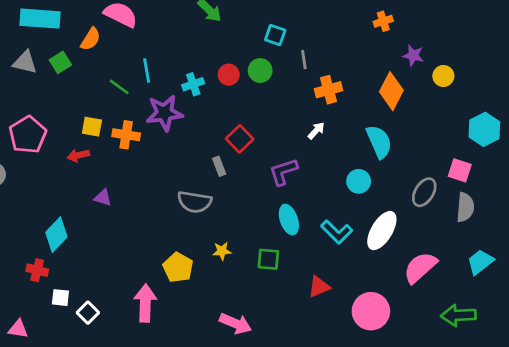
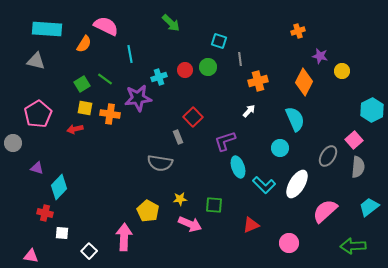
green square: (60, 62) -> (82, 84), moved
cyan line: (147, 71) -> (130, 54), moved
pink square: (460, 170) -> (354, 140), turned 30
purple triangle: (103, 198) -> (37, 168), moved
cyan ellipse: (289, 220) -> (238, 167), moved
pink circle: (371, 311) -> (289, 243), size x0.7
white square: (88, 313) -> (89, 251), moved
pink arrow: (236, 324) -> (190, 224), moved

